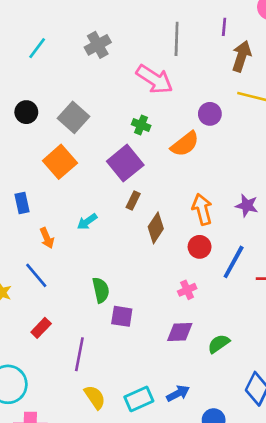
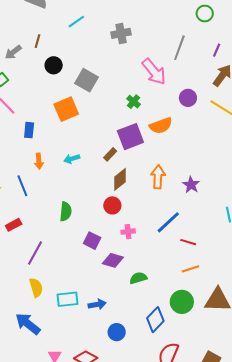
purple circle: (210, 114) -> (188, 98), moved
gray square: (74, 117) -> (87, 80), turned -30
purple square: (125, 163) -> (130, 137), moved
red circle: (200, 247) -> (112, 205), moved
purple square: (122, 316) -> (92, 241), moved

